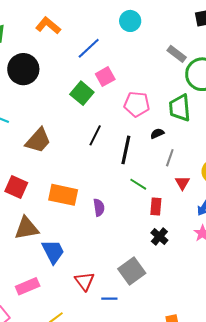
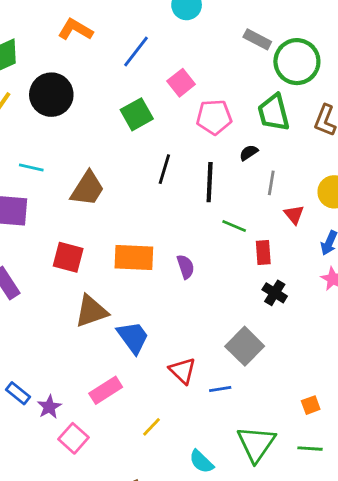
pink square: (105, 77) -> (181, 83), moved
green square: (82, 93) -> (137, 114), turned 30

